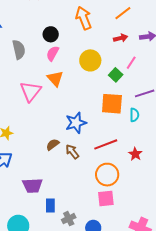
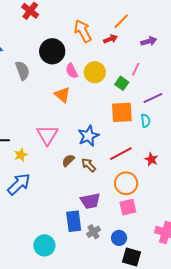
black circle: (51, 34) -> (52, 51), size x1.6
red arrow: (121, 38) -> (110, 39), moved
pink semicircle: (53, 53) -> (72, 71), moved, turned -49
pink triangle: (31, 91) -> (47, 135), moved
purple trapezoid: (32, 186) -> (90, 201), moved
blue rectangle: (50, 206) -> (74, 221), size x1.5

